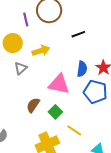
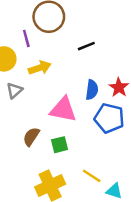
purple line: (26, 19) -> (26, 38), moved
green square: (55, 112) -> (59, 145), turned 32
yellow line: (74, 130) -> (92, 176), moved

